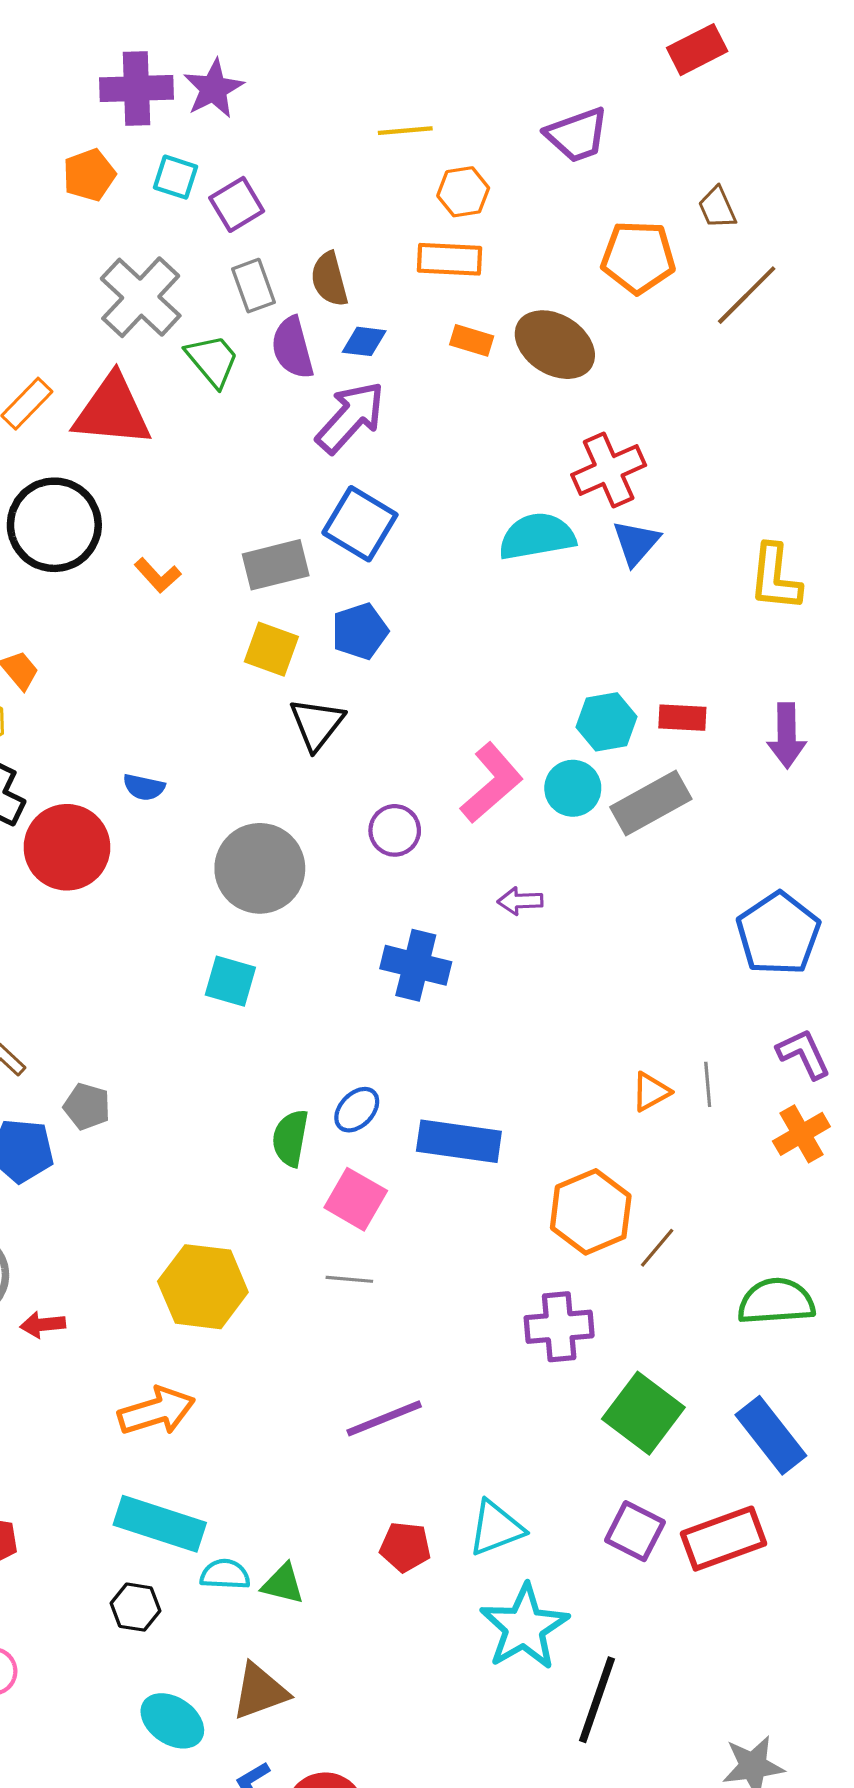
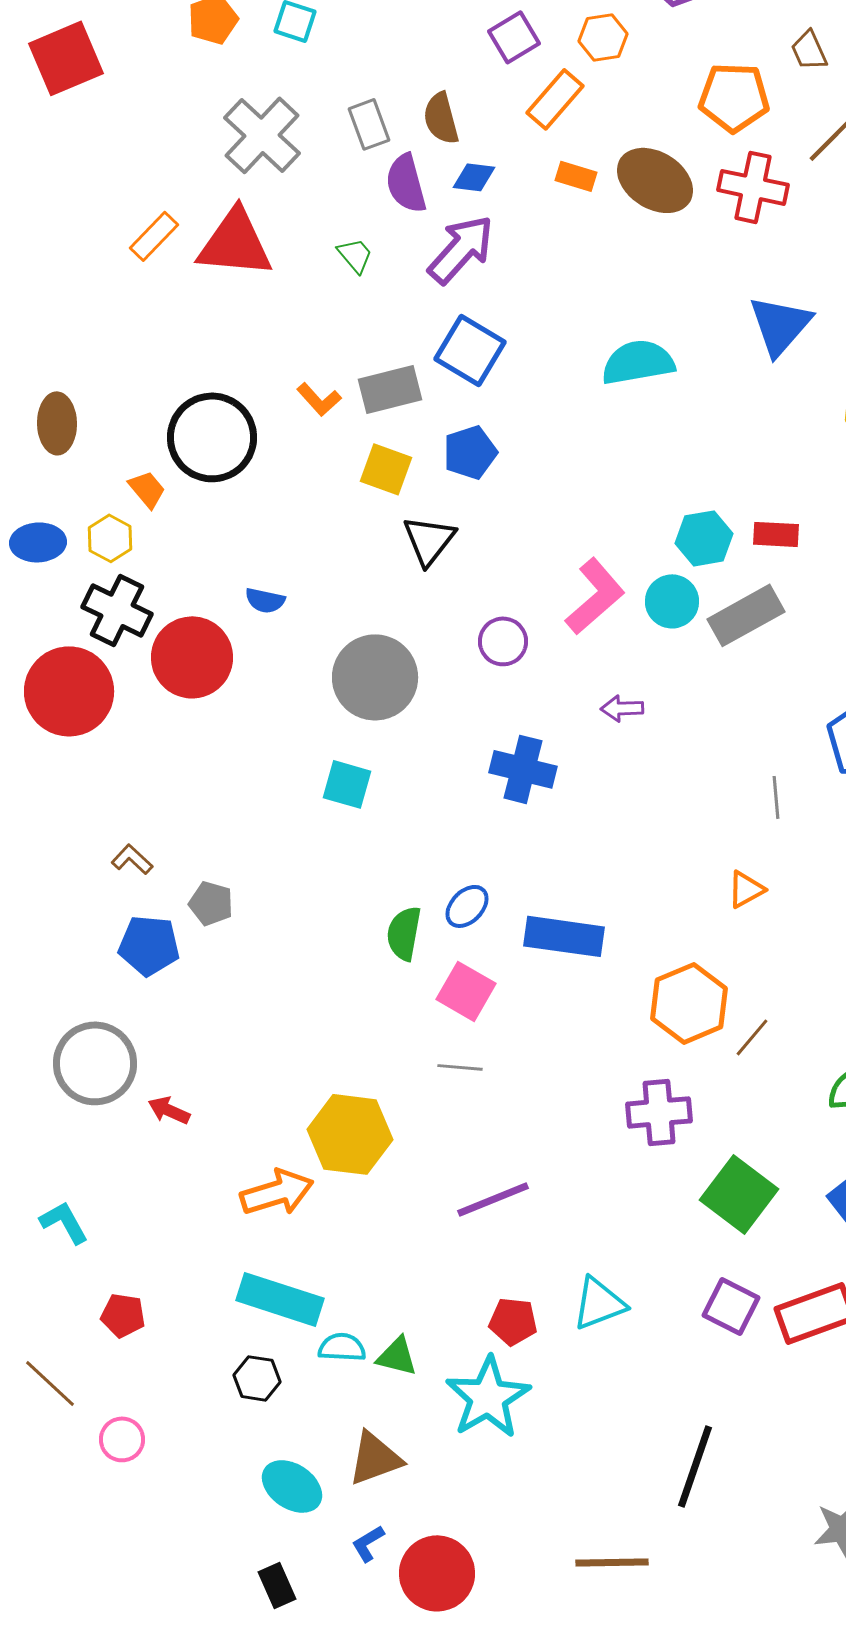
orange hexagon: (463, 192) -> (603, 37), moved
purple square: (237, 204) -> (514, 37), moved
orange rectangle: (449, 259) -> (555, 99), turned -52
green trapezoid: (212, 360) -> (355, 255), moved, size x0.7
red cross: (609, 470) -> (753, 187), moved, turned 36
black circle: (54, 525) -> (212, 437), moved
blue triangle: (636, 543) -> (780, 325), moved, size x1.4
orange L-shape: (158, 575) -> (319, 399), moved
gray line: (708, 1084) -> (776, 797), moved
yellow hexagon: (203, 1287) -> (350, 1134), moved
red arrow: (43, 1325) -> (169, 1110), turned 30
cyan star: (524, 1627) -> (488, 1397), moved

